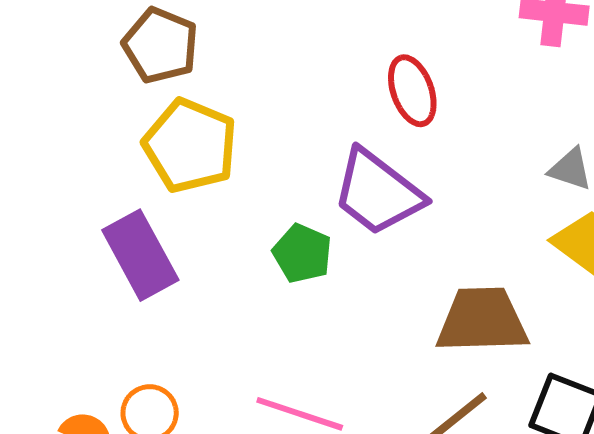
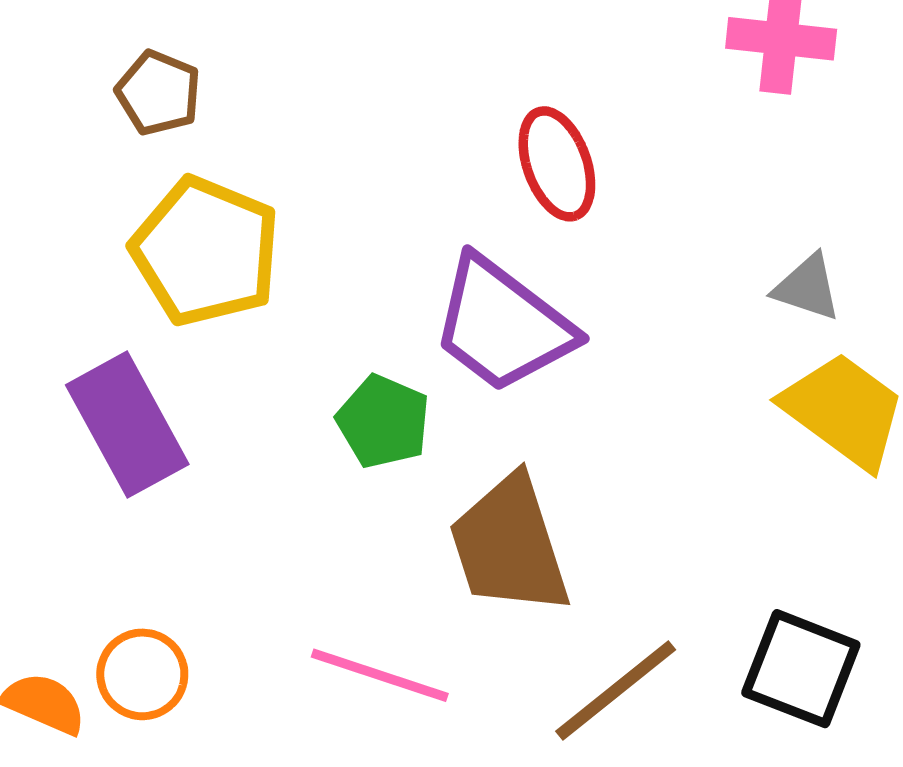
brown pentagon: (160, 45) -> (158, 93), size x0.7
brown trapezoid: (482, 320) -> (509, 545), moved, turned -106

